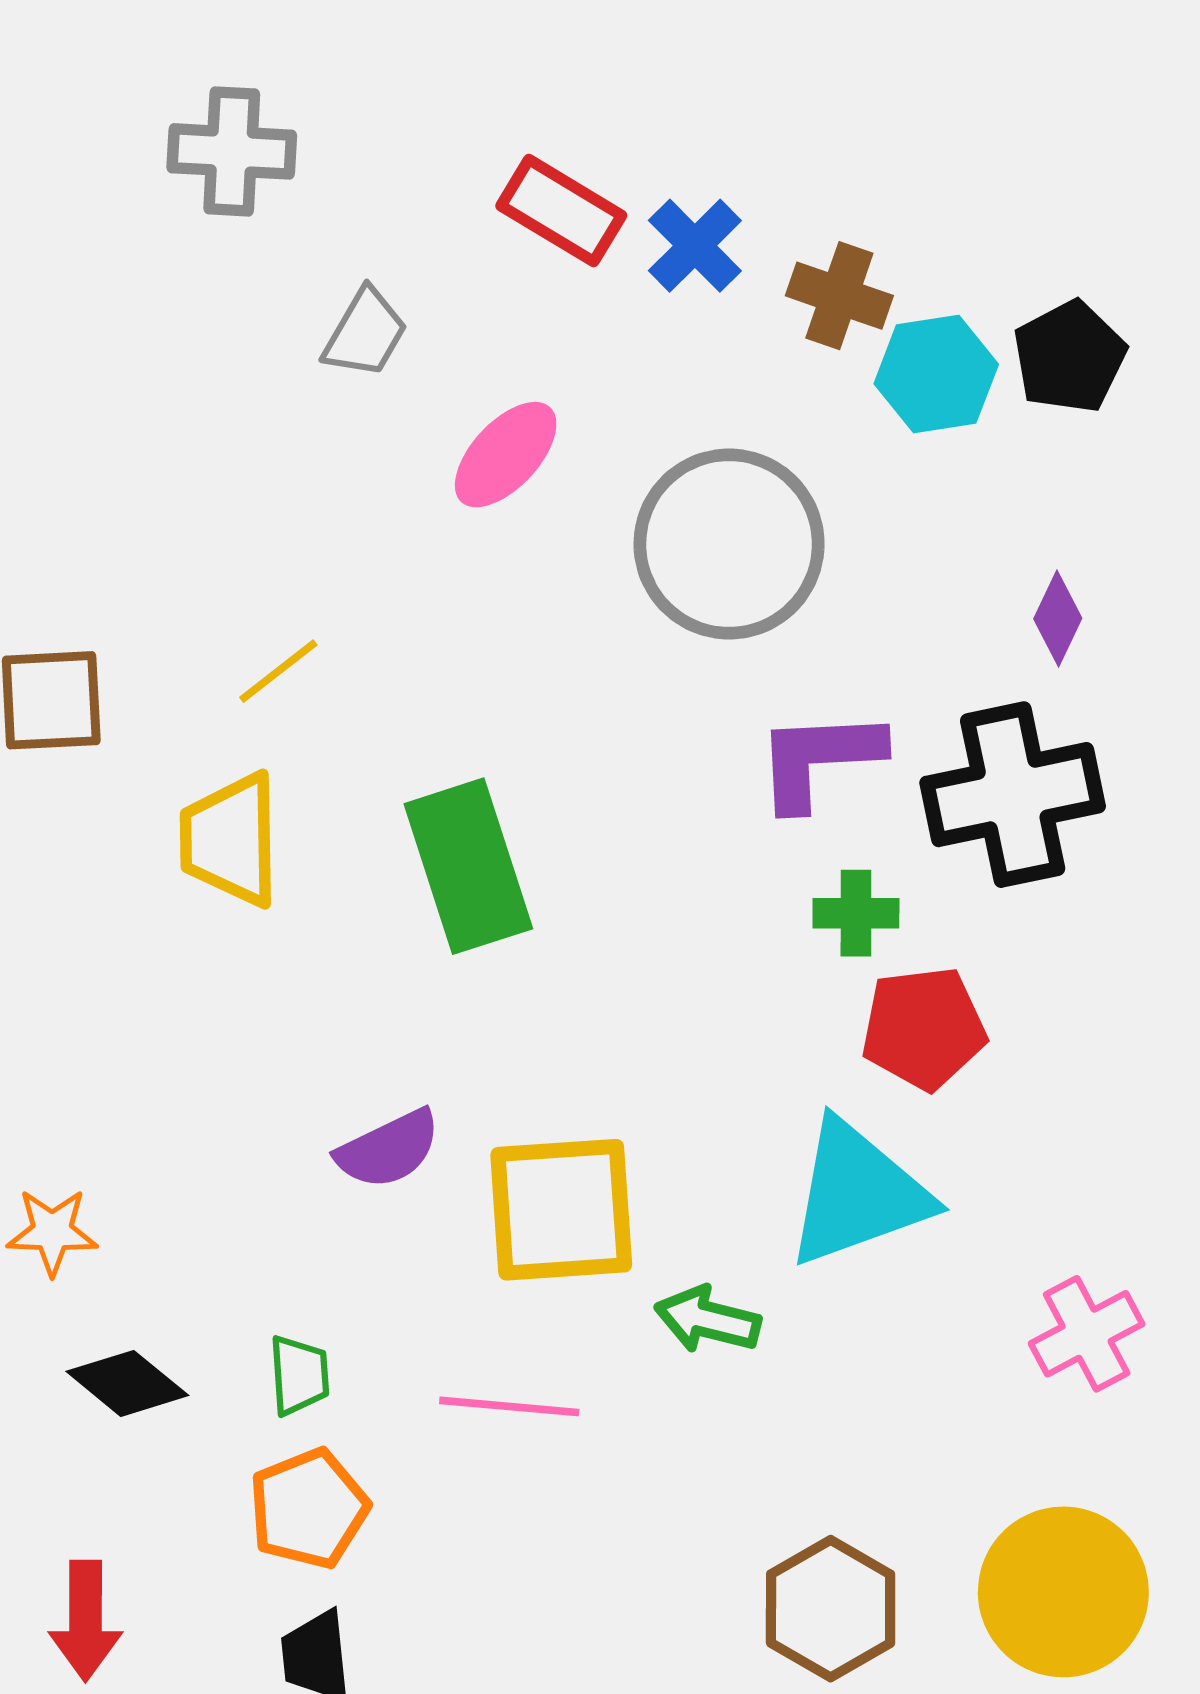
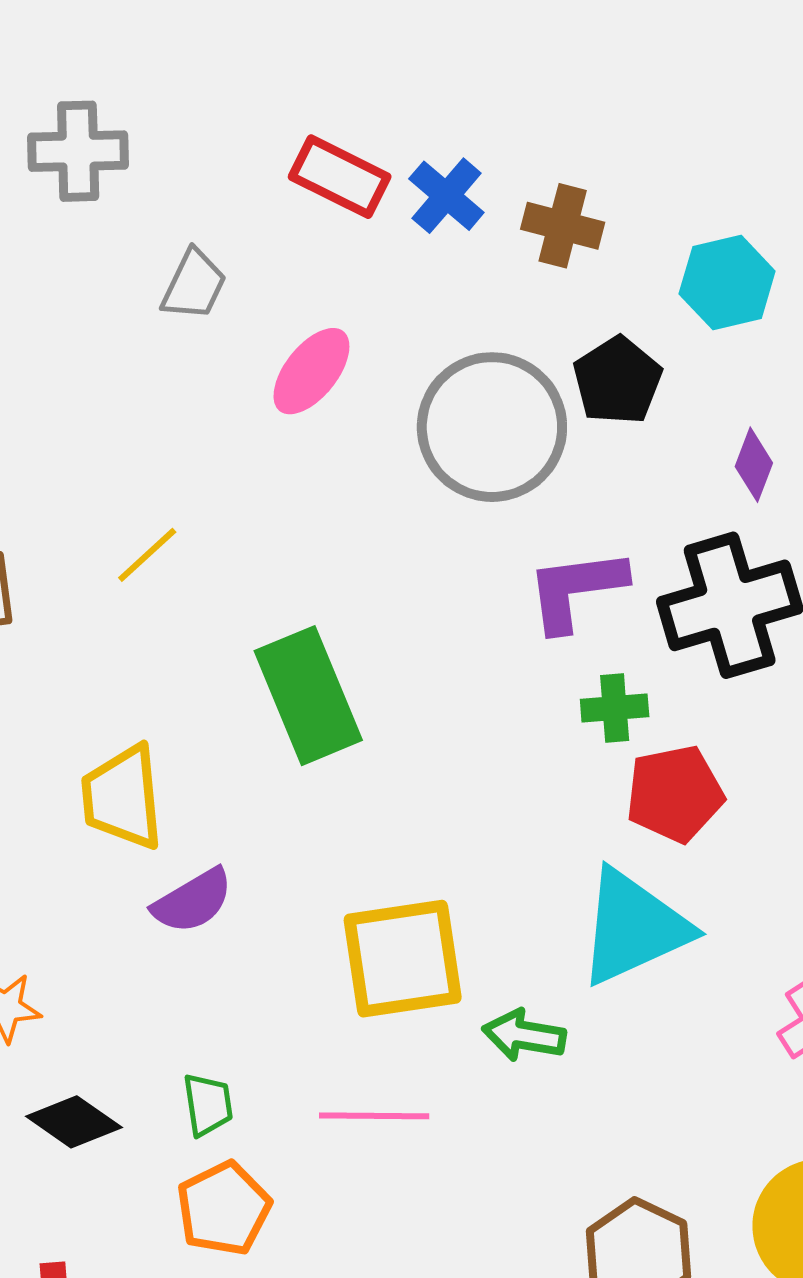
black pentagon: (1069, 357) -> (618, 381), moved
cyan hexagon: (936, 374) -> (727, 283), moved
yellow trapezoid: (230, 840) -> (123, 797), moved
purple semicircle: (388, 1149) -> (193, 901), moved

